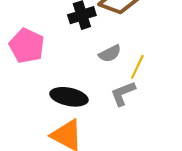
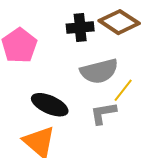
gray semicircle: (110, 54) -> (99, 71), size x1.6

